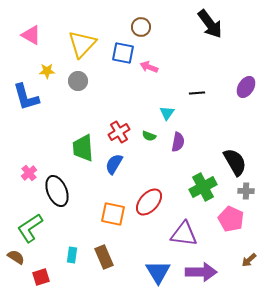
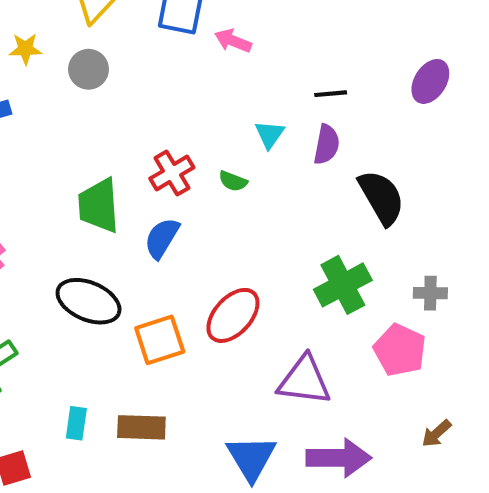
purple semicircle: (178, 142) -> (327, 145), moved
black semicircle: (235, 162) -> (381, 197), moved
black ellipse: (57, 191) -> (89, 301), moved, turned -44
orange square: (113, 214) -> (160, 340), turned -30
brown rectangle: (104, 257) -> (141, 427), turned -65

